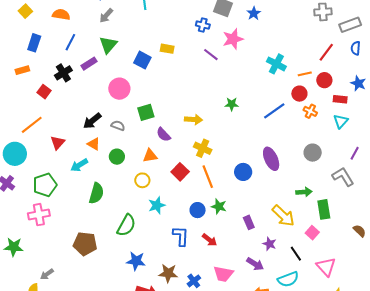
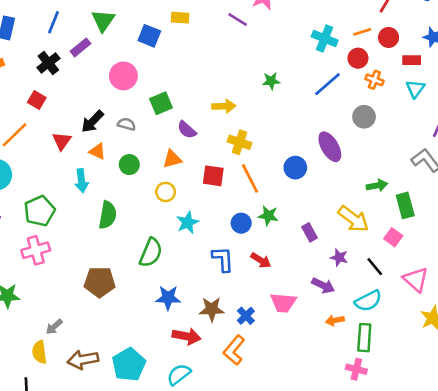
cyan cross: (276, 64) -> (325, 38), moved
red square: (44, 92) -> (37, 100), moved
red triangle: (58, 143) -> (62, 141), moved
gray circle: (313, 153) -> (364, 117), moved
cyan arrow: (79, 165) -> (82, 181), turned -60
red square: (180, 172) -> (213, 176), turned -30

